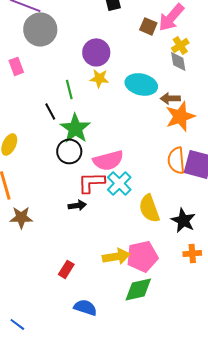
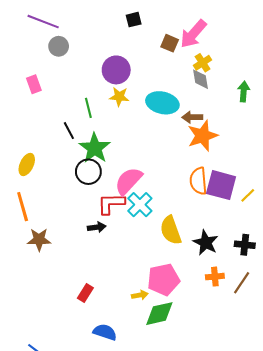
gray circle: (40, 29) -> (59, 46), size x0.6
pink semicircle: (108, 160) -> (129, 181), turned 148
yellow arrow: (116, 256) -> (140, 295), moved, size x0.6

